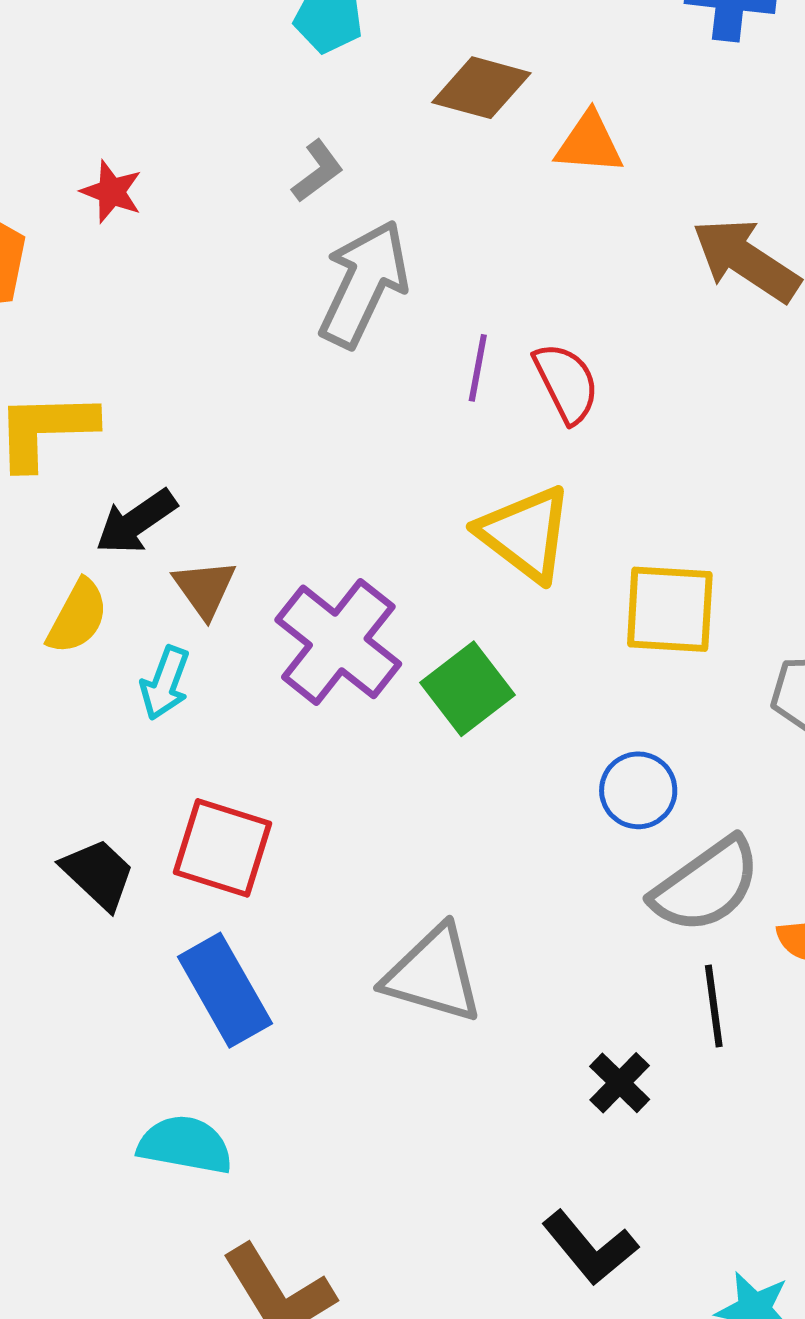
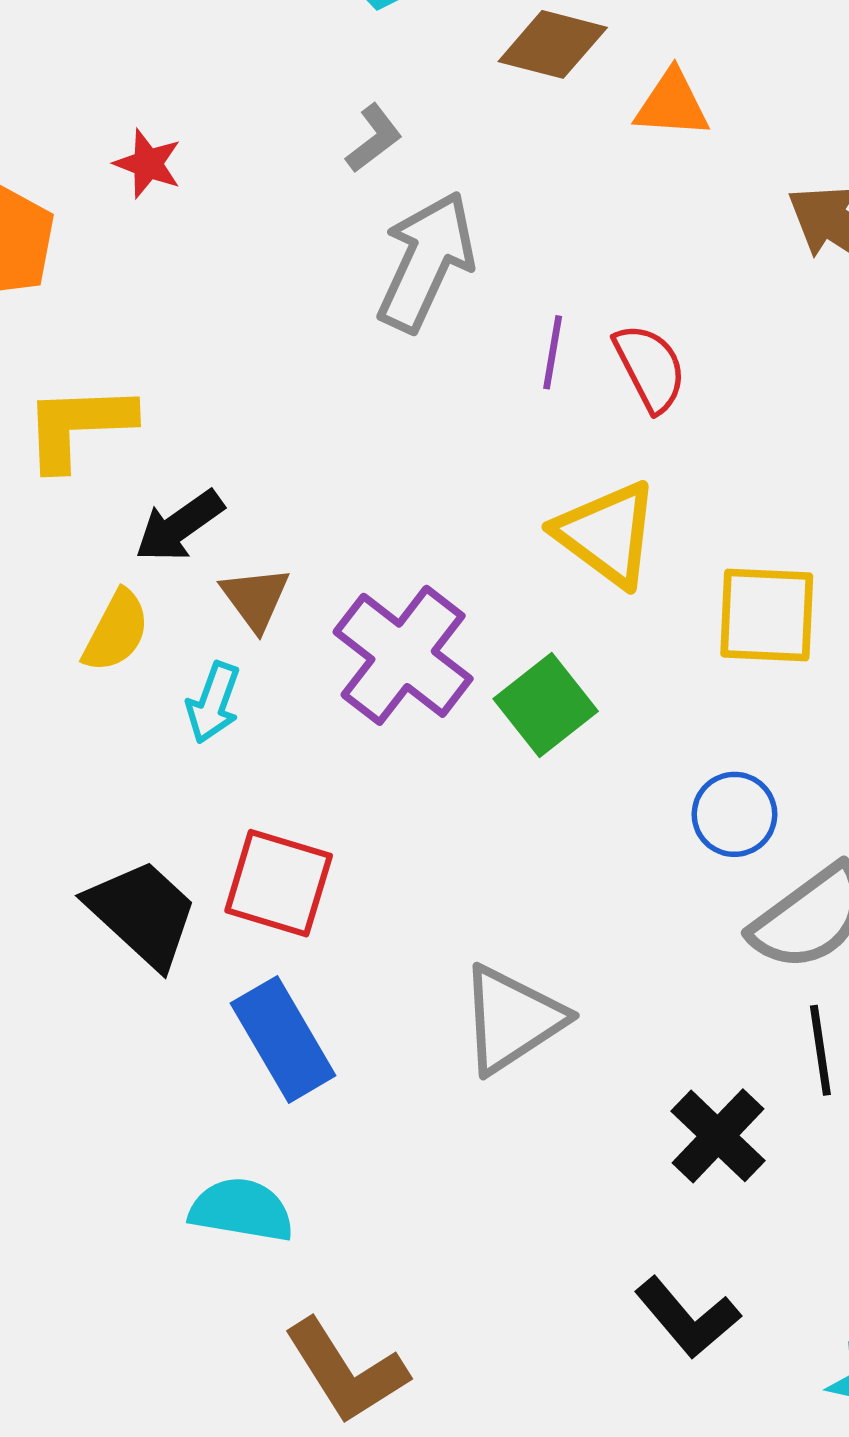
black trapezoid: (98, 874) -> (142, 913), size x1.4
gray triangle: (433, 974) -> (512, 1019), turned -49
black cross: (620, 1083) -> (718, 1136), size x1.4

